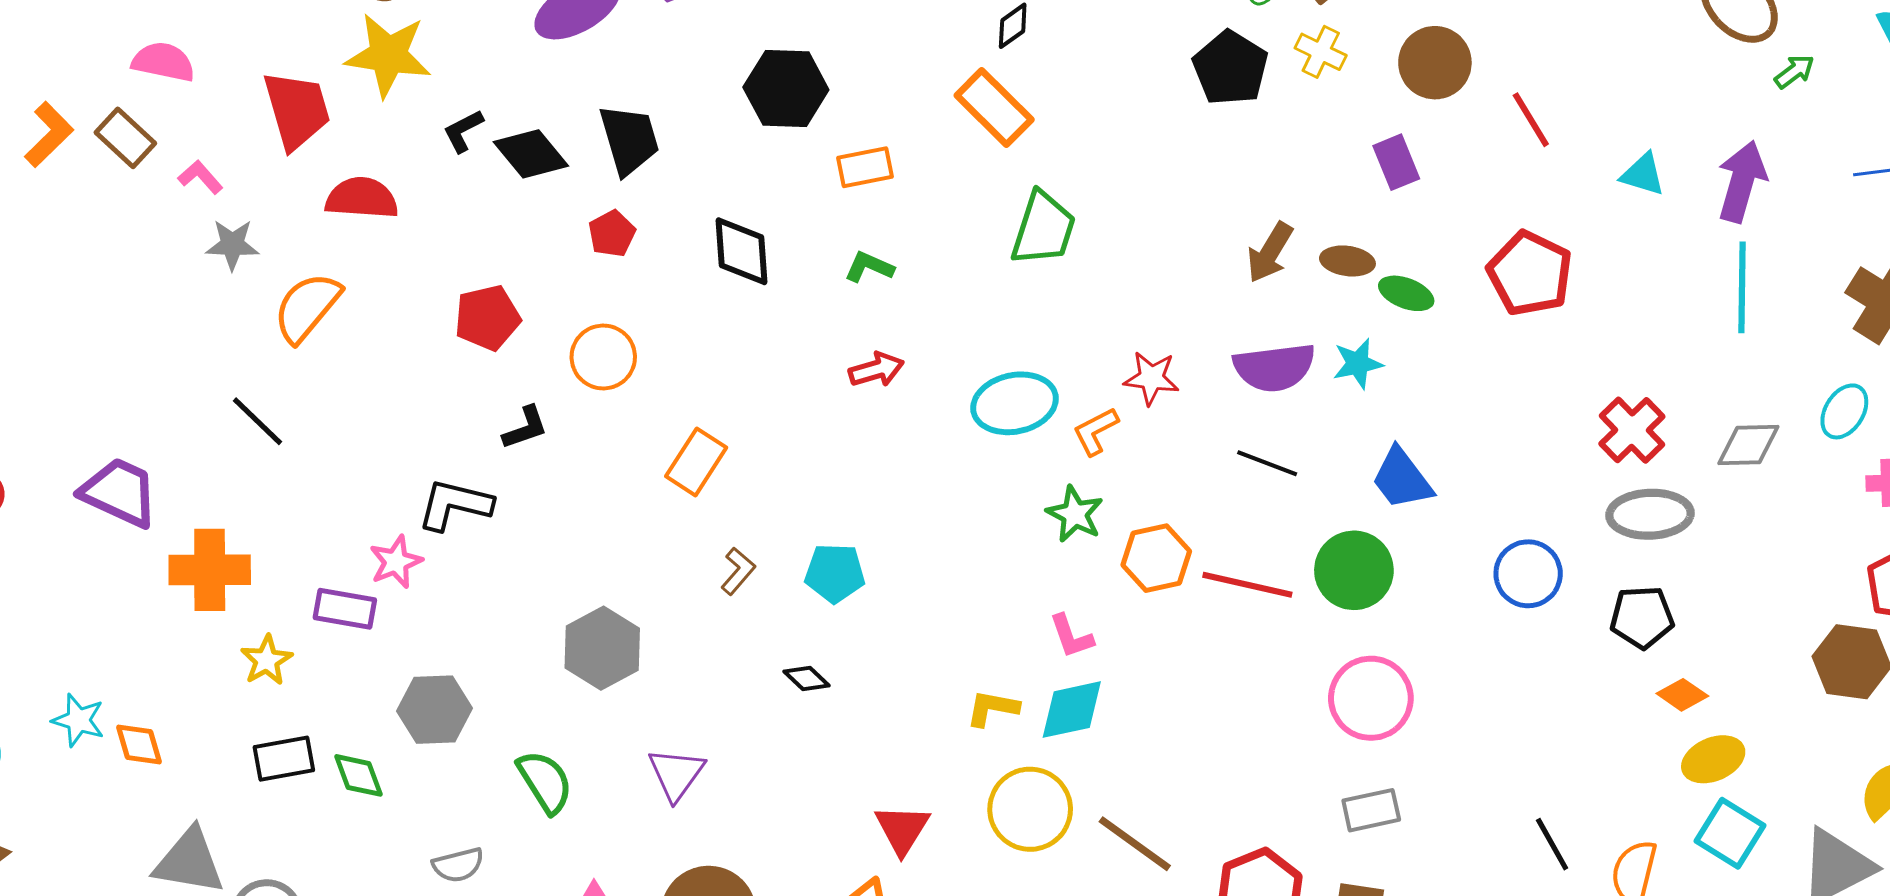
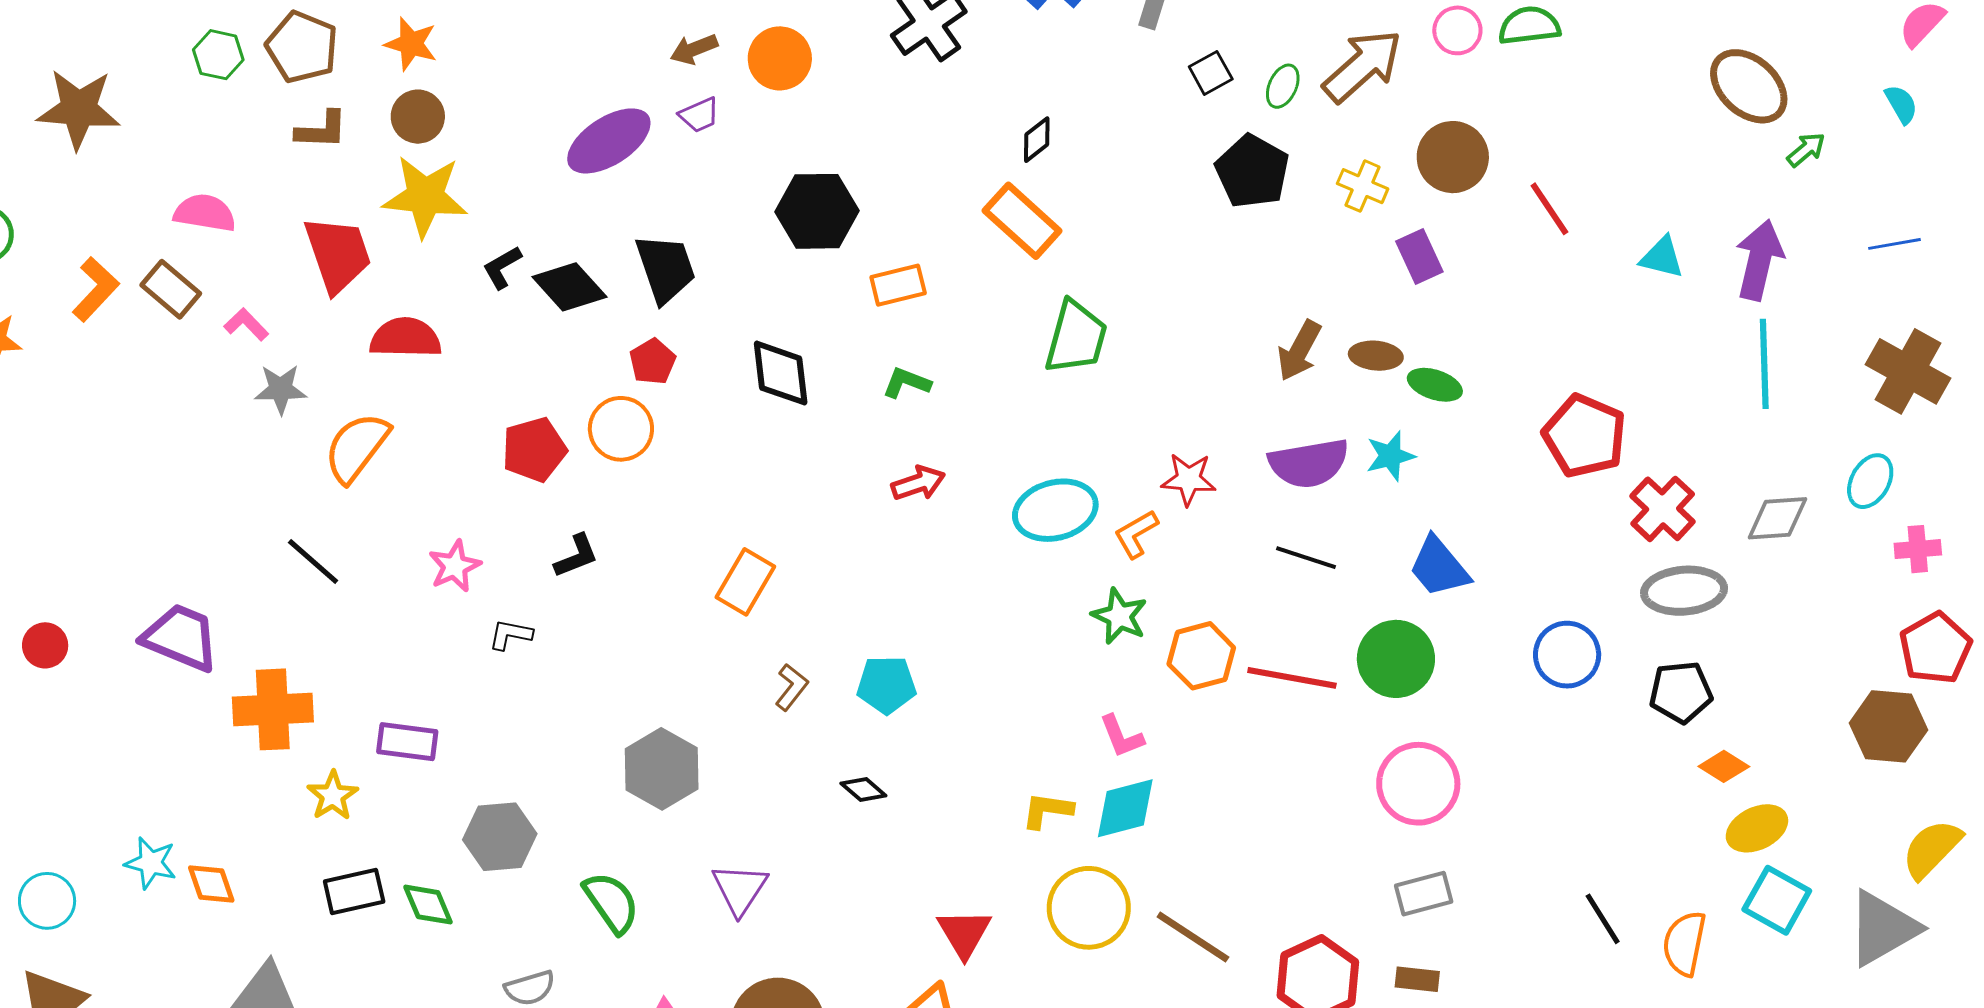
yellow cross: (1321, 52) -> (1363, 186), moved
red pentagon: (1530, 273) -> (1585, 436), moved
orange circle: (603, 357) -> (621, 429), moved
black L-shape: (455, 505) -> (510, 635), size x0.6
pink star: (396, 562) -> (455, 566), moved

